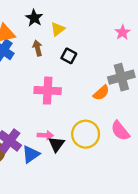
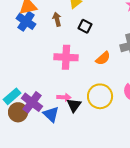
orange semicircle: (101, 93) -> (103, 58), moved
blue triangle: (31, 154) -> (51, 114), turned -42

